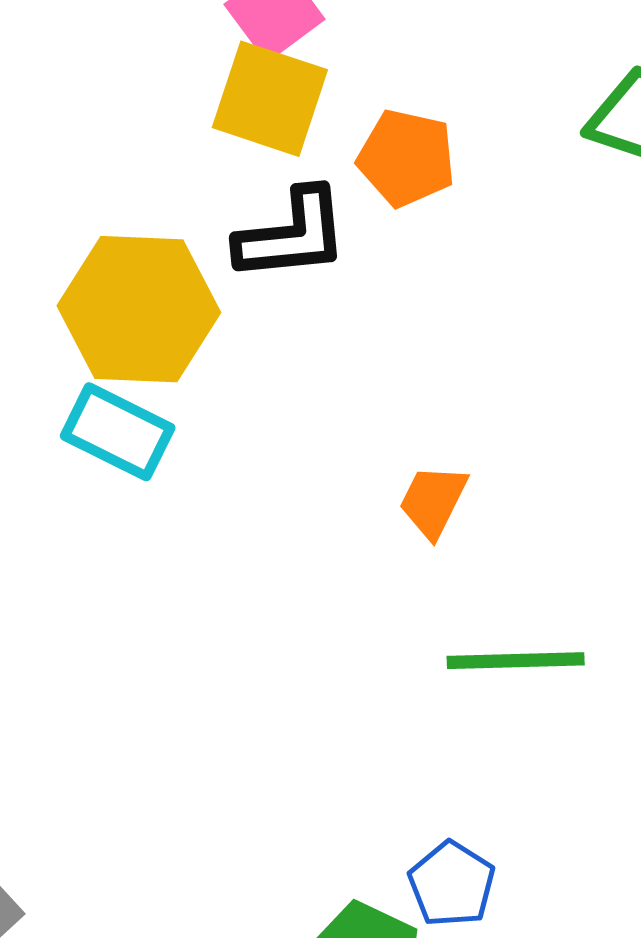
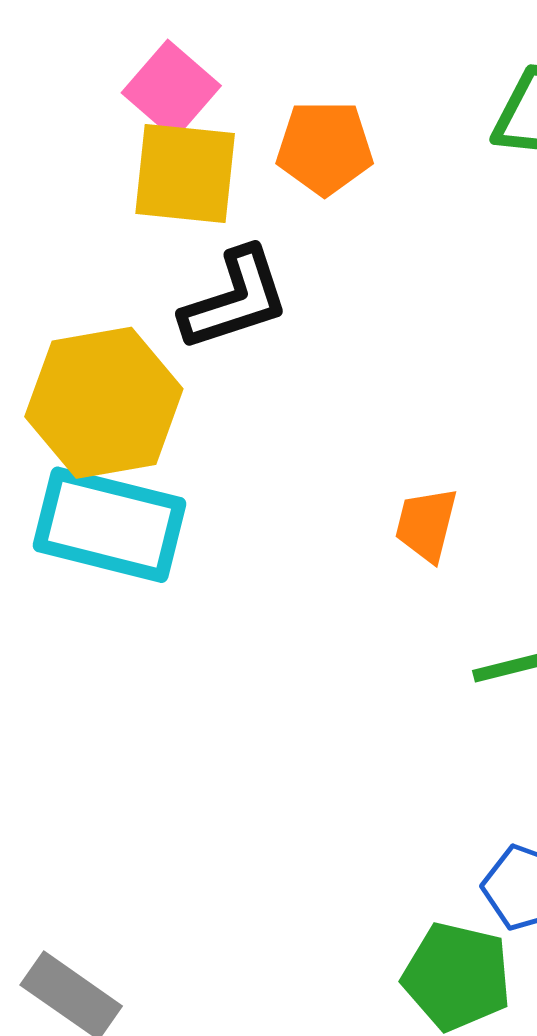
orange pentagon: (406, 158) -> (325, 148), moved
cyan rectangle: (118, 432) -> (109, 525), size x1.4

